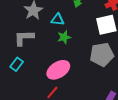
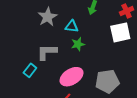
gray L-shape: (24, 38) -> (47, 52), moved
gray pentagon: (102, 54) -> (107, 81), moved

